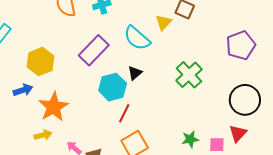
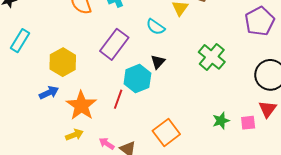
cyan semicircle: (137, 38) -> (156, 27), size x0.7
red line: (124, 113) -> (118, 99), moved

